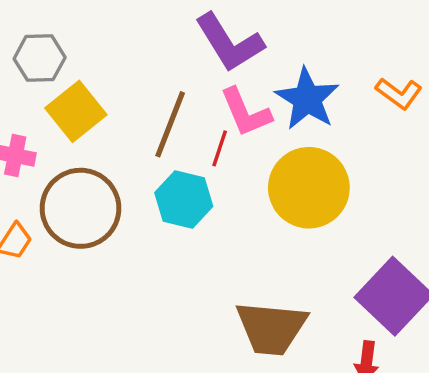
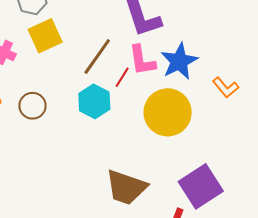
orange L-shape: (399, 93) -> (226, 87), moved
brown circle: (80, 208) -> (32, 106), moved, size x0.6

